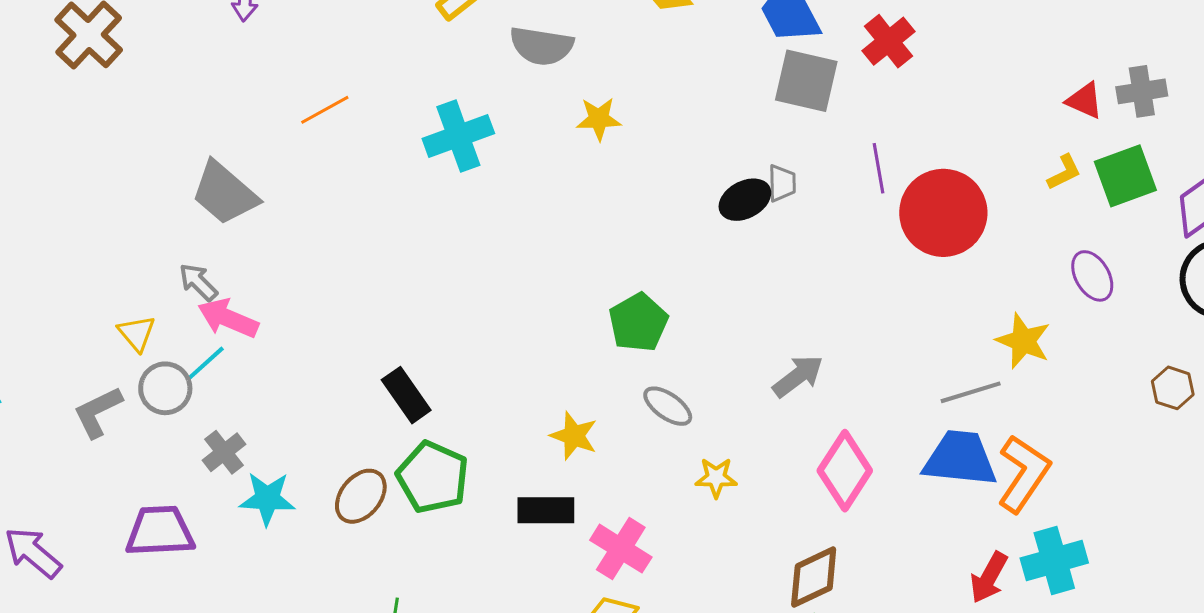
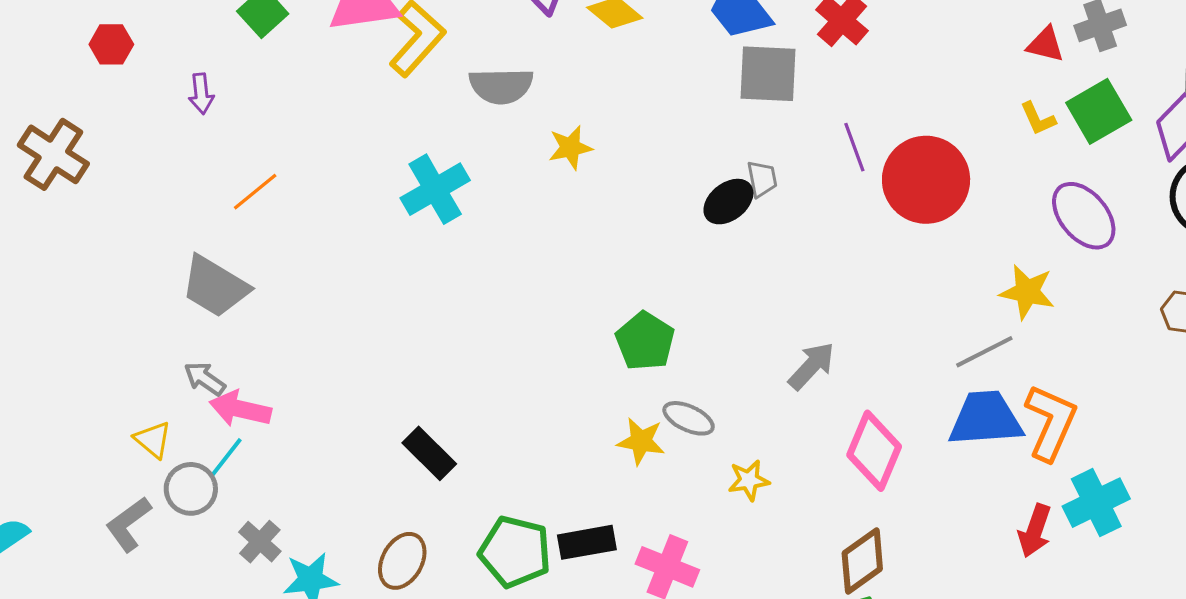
orange line: (325, 110) -> (255, 192), moved
yellow L-shape: (1064, 172) -> (1038, 119), turned 102
purple ellipse: (1092, 276) -> (1084, 216), size x1.4
yellow star: (574, 436) -> (641, 441), moved
green pentagon: (433, 477) -> (515, 552), moved

